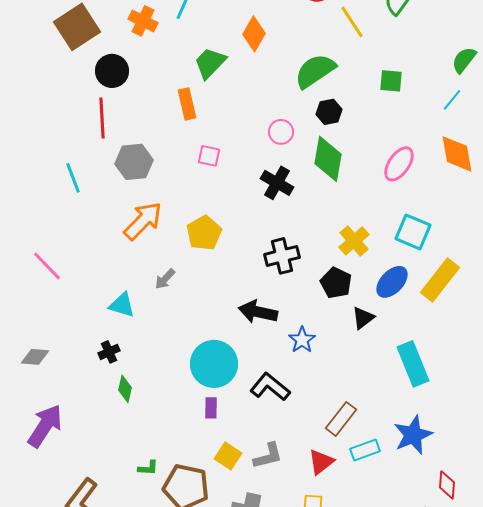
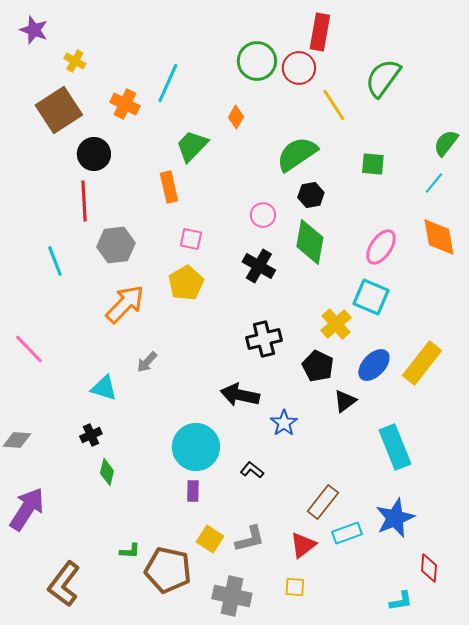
orange diamond: (254, 34) -> (236, 117), size x0.7
cyan square: (413, 232) -> (371, 297), moved
yellow pentagon: (204, 233) -> (186, 283), moved
black L-shape: (270, 387) -> (252, 470), size x0.6

